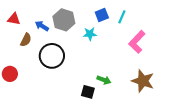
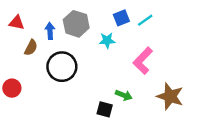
cyan line: (122, 17) -> (145, 20), turned 32
blue arrow: (42, 26) -> (50, 31), turned 56
pink L-shape: (137, 42) -> (143, 61), moved

